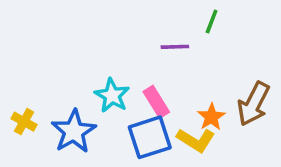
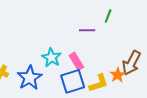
orange star: (211, 117) -> (118, 75), moved
yellow L-shape: (196, 140) -> (99, 83), turned -50

